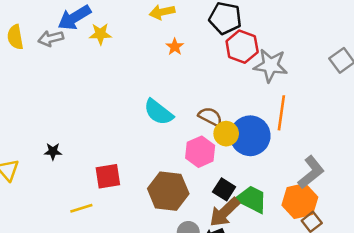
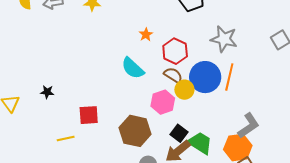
orange star: (175, 47) -> (146, 34), moved
red hexagon: (242, 47) -> (175, 51), moved
blue circle: (250, 136) -> (205, 77), moved

